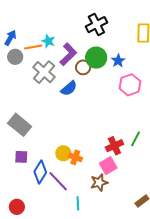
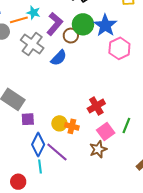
blue star: (118, 61) -> (105, 25), size x1.6
green line: (135, 139) -> (126, 126), moved
red cross: (114, 146) -> (96, 106), moved
purple square: (21, 157) -> (28, 119), moved
cyan line: (78, 203) -> (40, 167), moved

